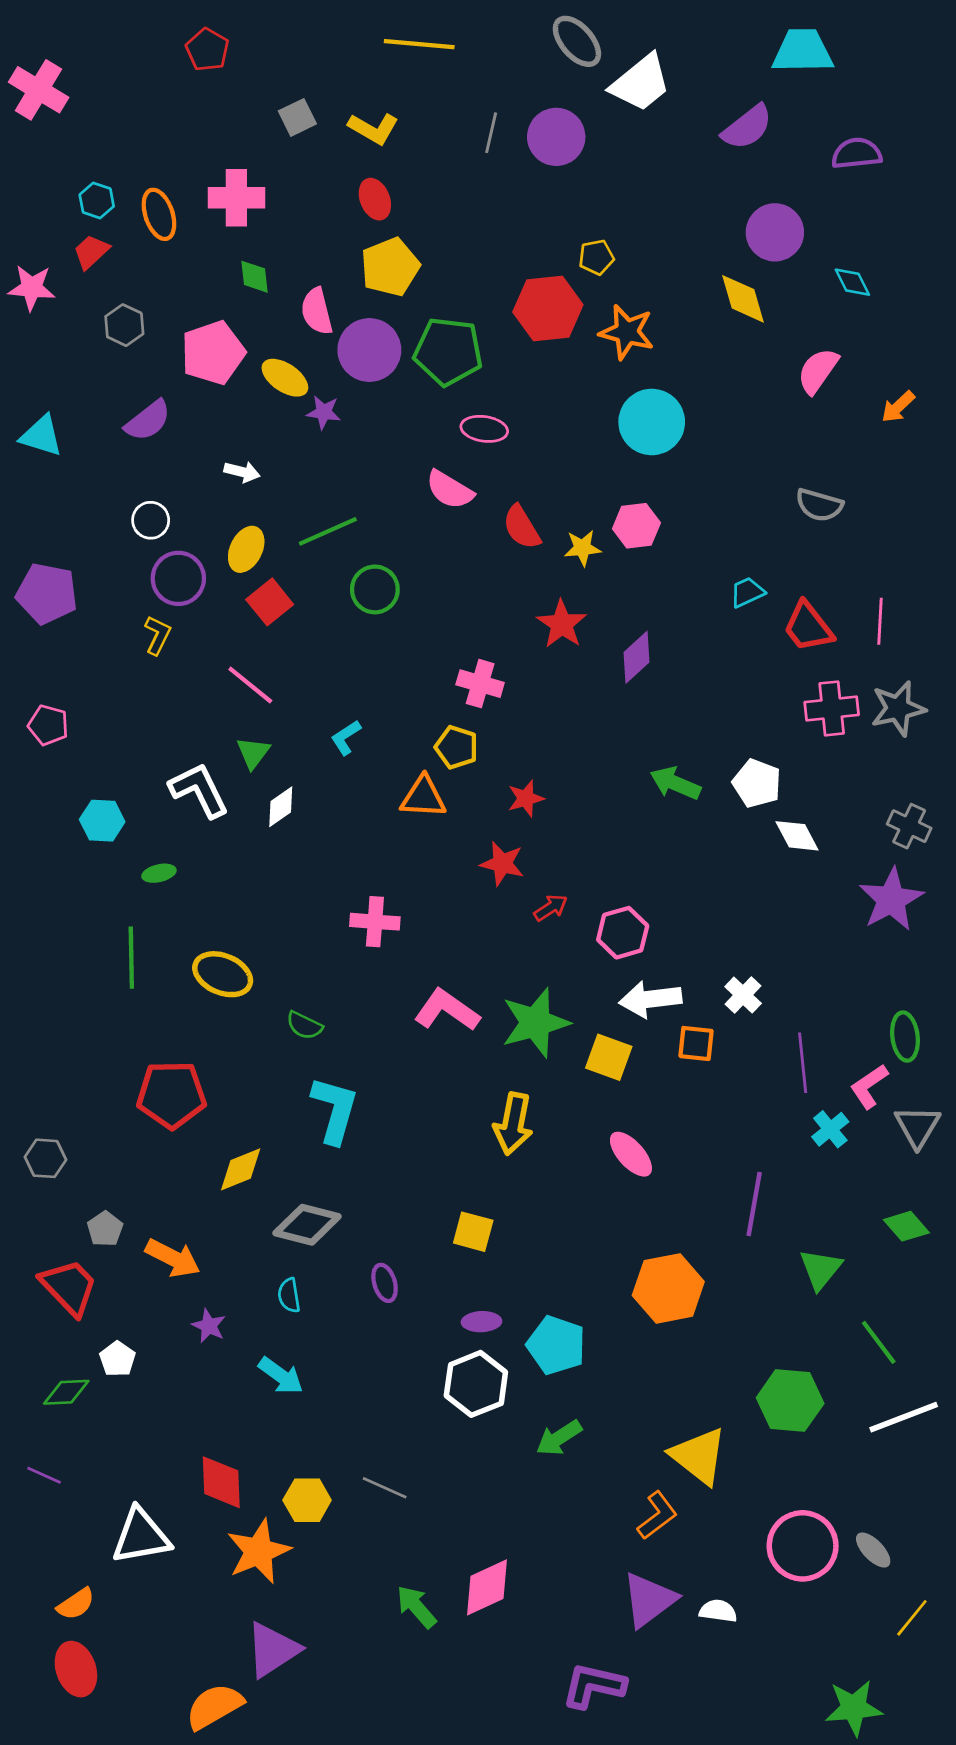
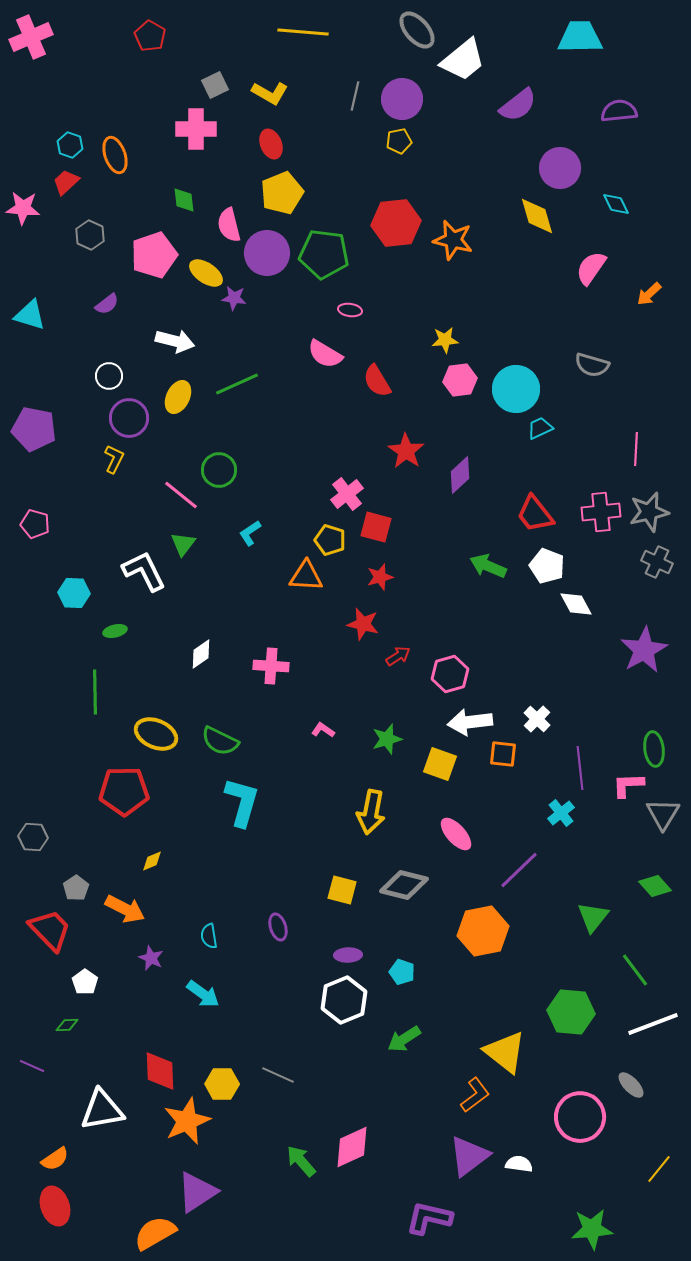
pink cross: (39, 90) -> (31, 37), moved, turned 36
purple semicircle: (747, 127) -> (518, 105), moved
pink cross: (236, 198) -> (196, 129), moved
yellow pentagon: (596, 257) -> (399, 141), moved
purple semicircle: (148, 421) -> (107, 304), size x0.7
cyan circle: (652, 422) -> (516, 389), moved
pink ellipse: (484, 429) -> (350, 310), size x0.7
white arrow: (242, 472) -> (175, 341), size x1.5
yellow star: (582, 548) -> (445, 340), moved
green circle: (375, 589) -> (219, 470), moved
red square: (270, 602) -> (376, 527), moved, turned -36
red trapezoid: (808, 627) -> (535, 514), moved
pink cross: (480, 684) -> (347, 494), turned 36
white diamond: (281, 807) -> (201, 654), moved
gray cross: (909, 826) -> (657, 562), moved
yellow ellipse: (223, 974) -> (156, 734), moved
pink L-shape: (447, 1010) -> (323, 730), size x0.5
green star: (535, 1023) -> (387, 739), size x0.6
green semicircle: (304, 1025) -> (220, 741), size x1.4
pink L-shape: (869, 1086) -> (628, 785), turned 32
cyan cross: (830, 1129) -> (561, 813), moved
yellow diamond: (241, 1169) -> (152, 861), moved, size x0.6
purple line: (754, 1204) -> (519, 870), moved, turned 36
gray diamond: (307, 1225) -> (404, 885), moved
cyan pentagon: (556, 1345) -> (402, 972), size x0.6
green diamond: (66, 1392) -> (67, 1025), moved, size x0.7
gray ellipse: (873, 1550) -> (631, 1085), moved
green star: (854, 1708) -> (592, 1229), moved

